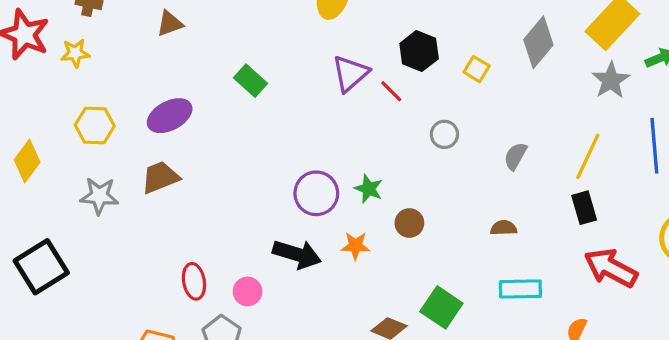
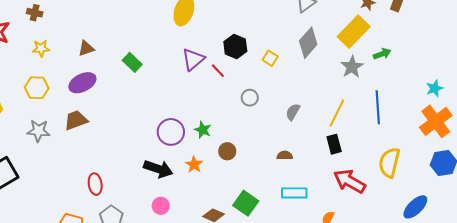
brown triangle: (170, 23) -> (86, 48), moved
yellow star: (75, 53) -> (41, 48), moved
orange star: (355, 246) -> (194, 164), turned 30
pink circle: (248, 291) -> (161, 206), moved

